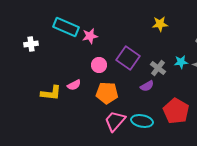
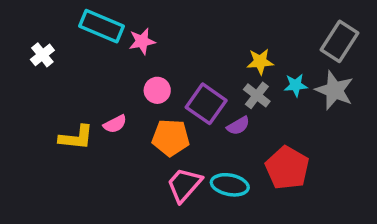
yellow star: (160, 24) -> (260, 62), moved
white cross: (31, 44) -> (42, 55), turned -32
purple square: (128, 58) -> (206, 104), moved

